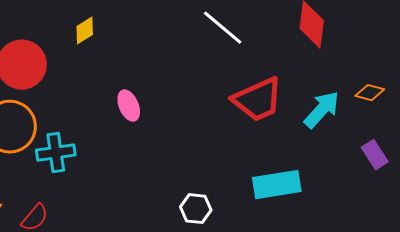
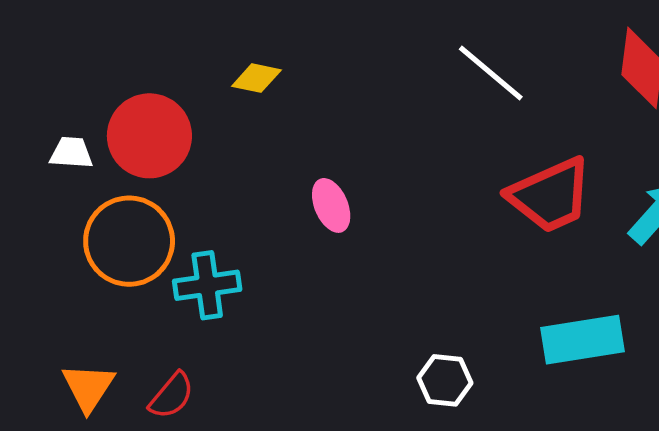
yellow diamond: (85, 31) -> (256, 78), turned 44

